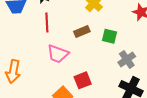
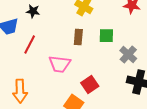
red line: (47, 22) -> (30, 44), moved, turned 42
brown rectangle: (82, 31) -> (78, 37), turned -49

